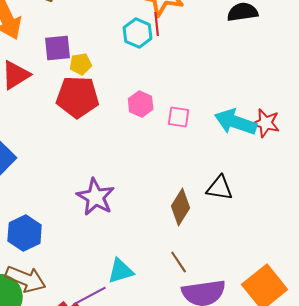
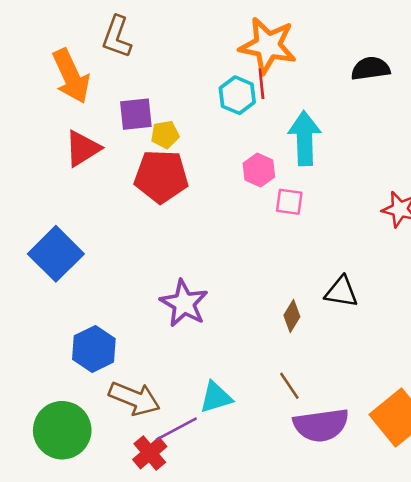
pink hexagon: (141, 104) -> (259, 170), moved
cyan arrow: (236, 122) -> (305, 138), moved, turned 69
brown diamond: (181, 207) -> (292, 316), size x0.7
brown arrow: (26, 279) -> (135, 398), moved

